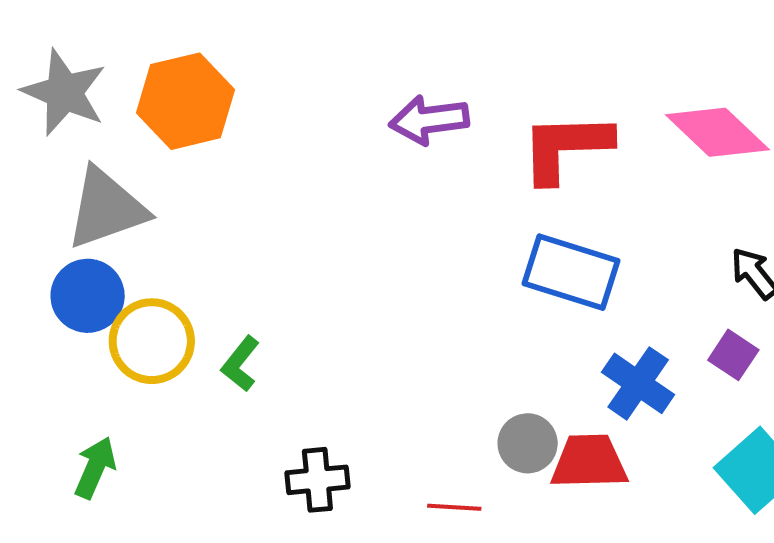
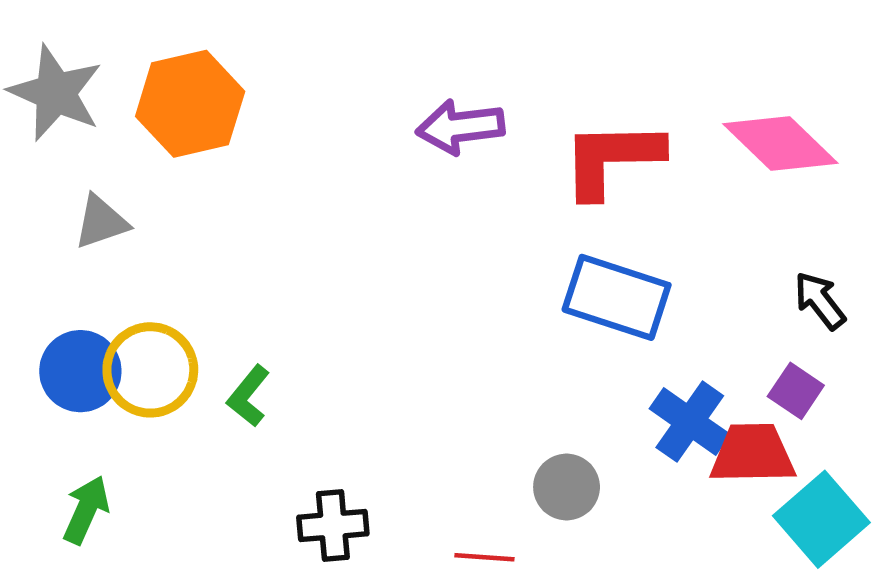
gray triangle: (106, 208) -> (101, 222), size x0.6
blue circle: (88, 296) -> (80, 371), moved
red trapezoid: (589, 462) -> (752, 454), moved

